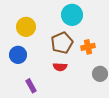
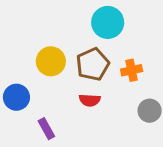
yellow circle: (26, 27) -> (51, 61), moved
blue circle: (18, 55) -> (16, 97), moved

